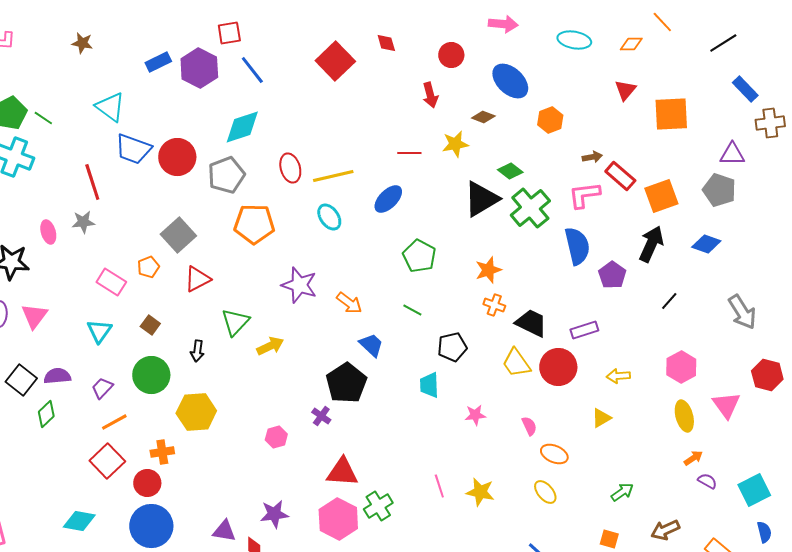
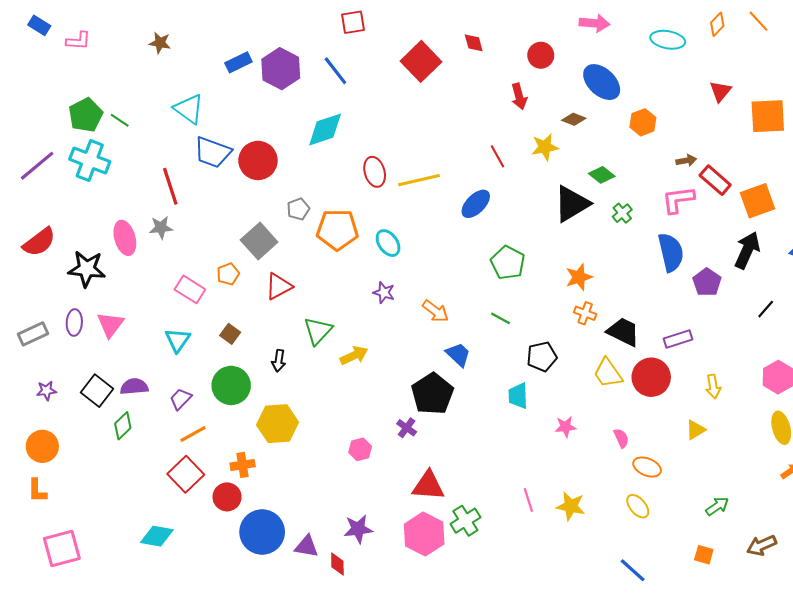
red square: (229, 33) -> (353, 22), moved
orange diamond: (631, 44) -> (717, 24), moved, turned -45
red line: (409, 153) -> (497, 156), turned 60
gray pentagon: (226, 175) -> (298, 209), moved, size x0.6
green cross: (530, 208) -> (622, 213), size x0.5
cyan ellipse: (329, 217) -> (388, 243), moved
pink ellipse: (48, 232) -> (125, 238), size x1.4
purple star: (299, 285) -> (384, 293), size x0.6
yellow arrow: (618, 376) -> (713, 386), turned -95
blue circle: (151, 526) -> (262, 532), moved

